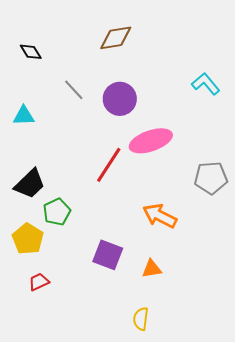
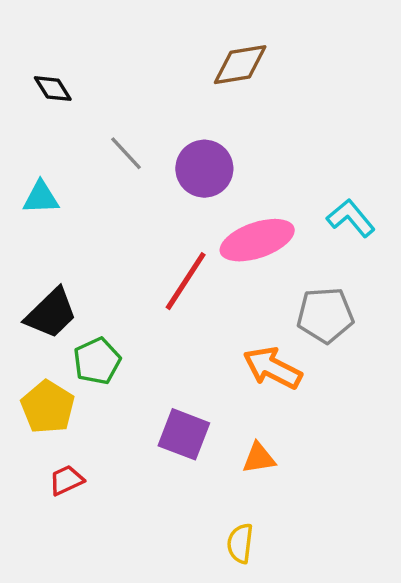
brown diamond: (116, 38) -> (240, 65), moved
cyan L-shape: (206, 84) -> (351, 218), moved
gray pentagon: (211, 178) -> (325, 315), moved

